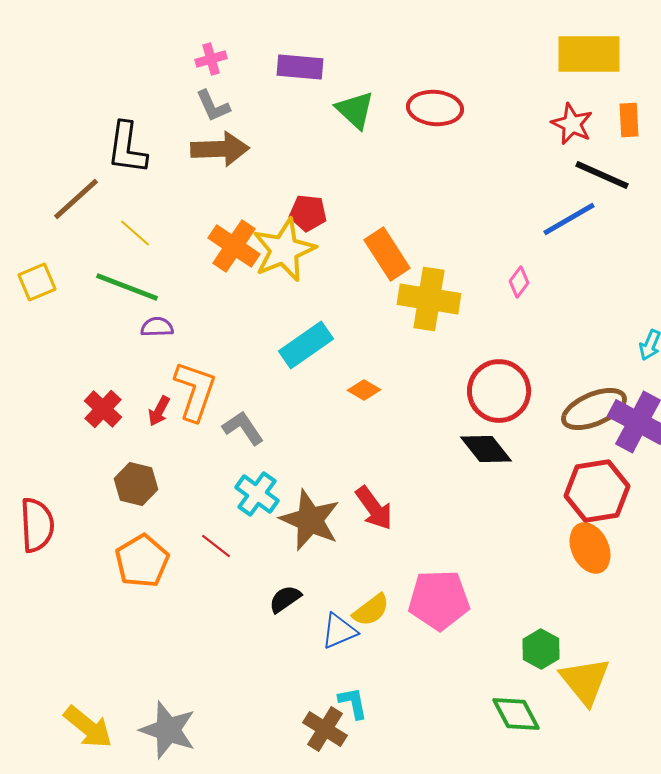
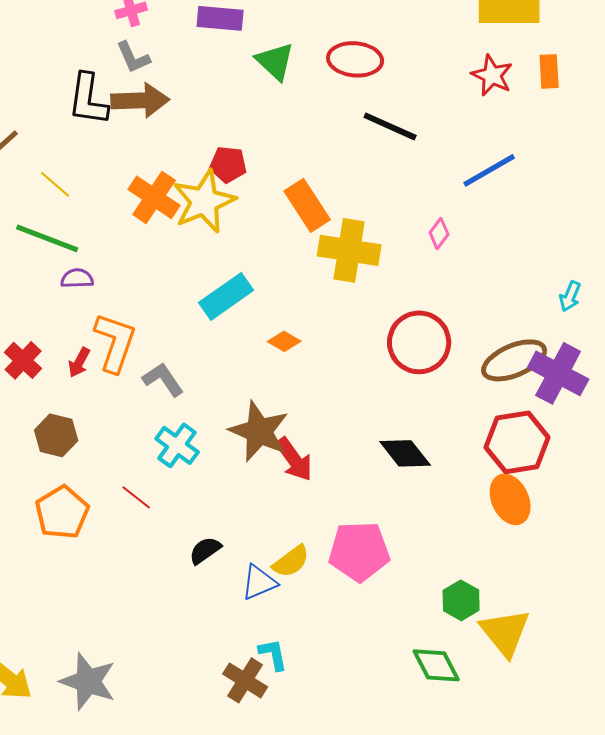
black L-shape: (127, 148) -> (88, 99), moved
black line: (602, 175) -> (390, 126), moved
black diamond: (486, 449) -> (405, 453), moved
brown star: (310, 520) -> (259, 431), moved

